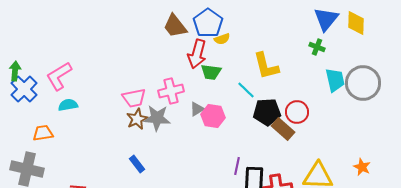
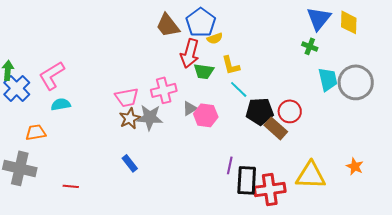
yellow L-shape: (266, 66) -> (231, 65), moved, size x0.7

